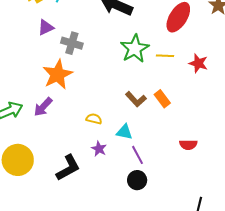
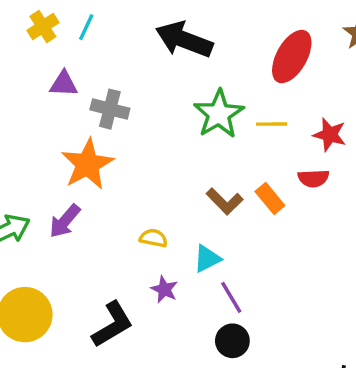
purple triangle: (46, 28) -> (64, 84), turned 30
cyan triangle: (124, 132) -> (207, 259), turned -36
red semicircle: (188, 145) -> (313, 178), moved

